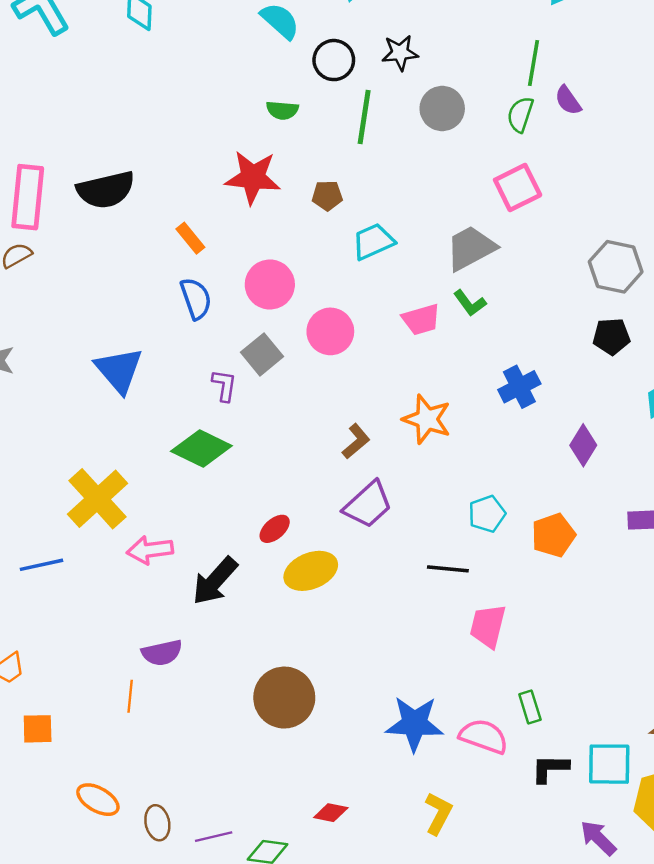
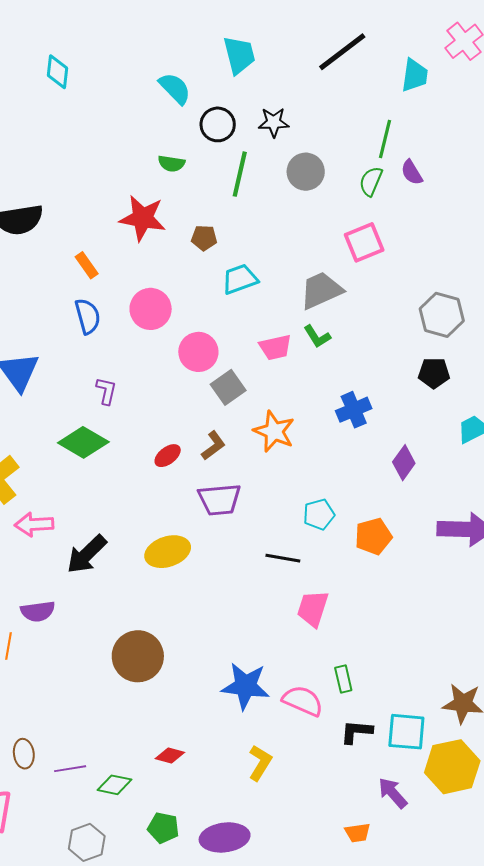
gray square: (262, 354) -> (228, 387), moved
purple trapezoid: (368, 505) -> (220, 500), turned 33
red ellipse: (275, 529) -> (168, 456), moved

